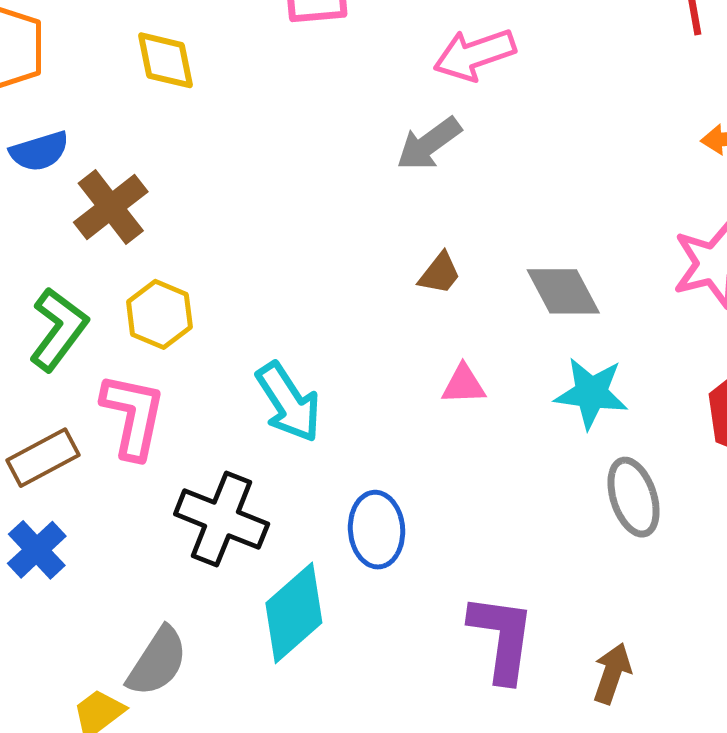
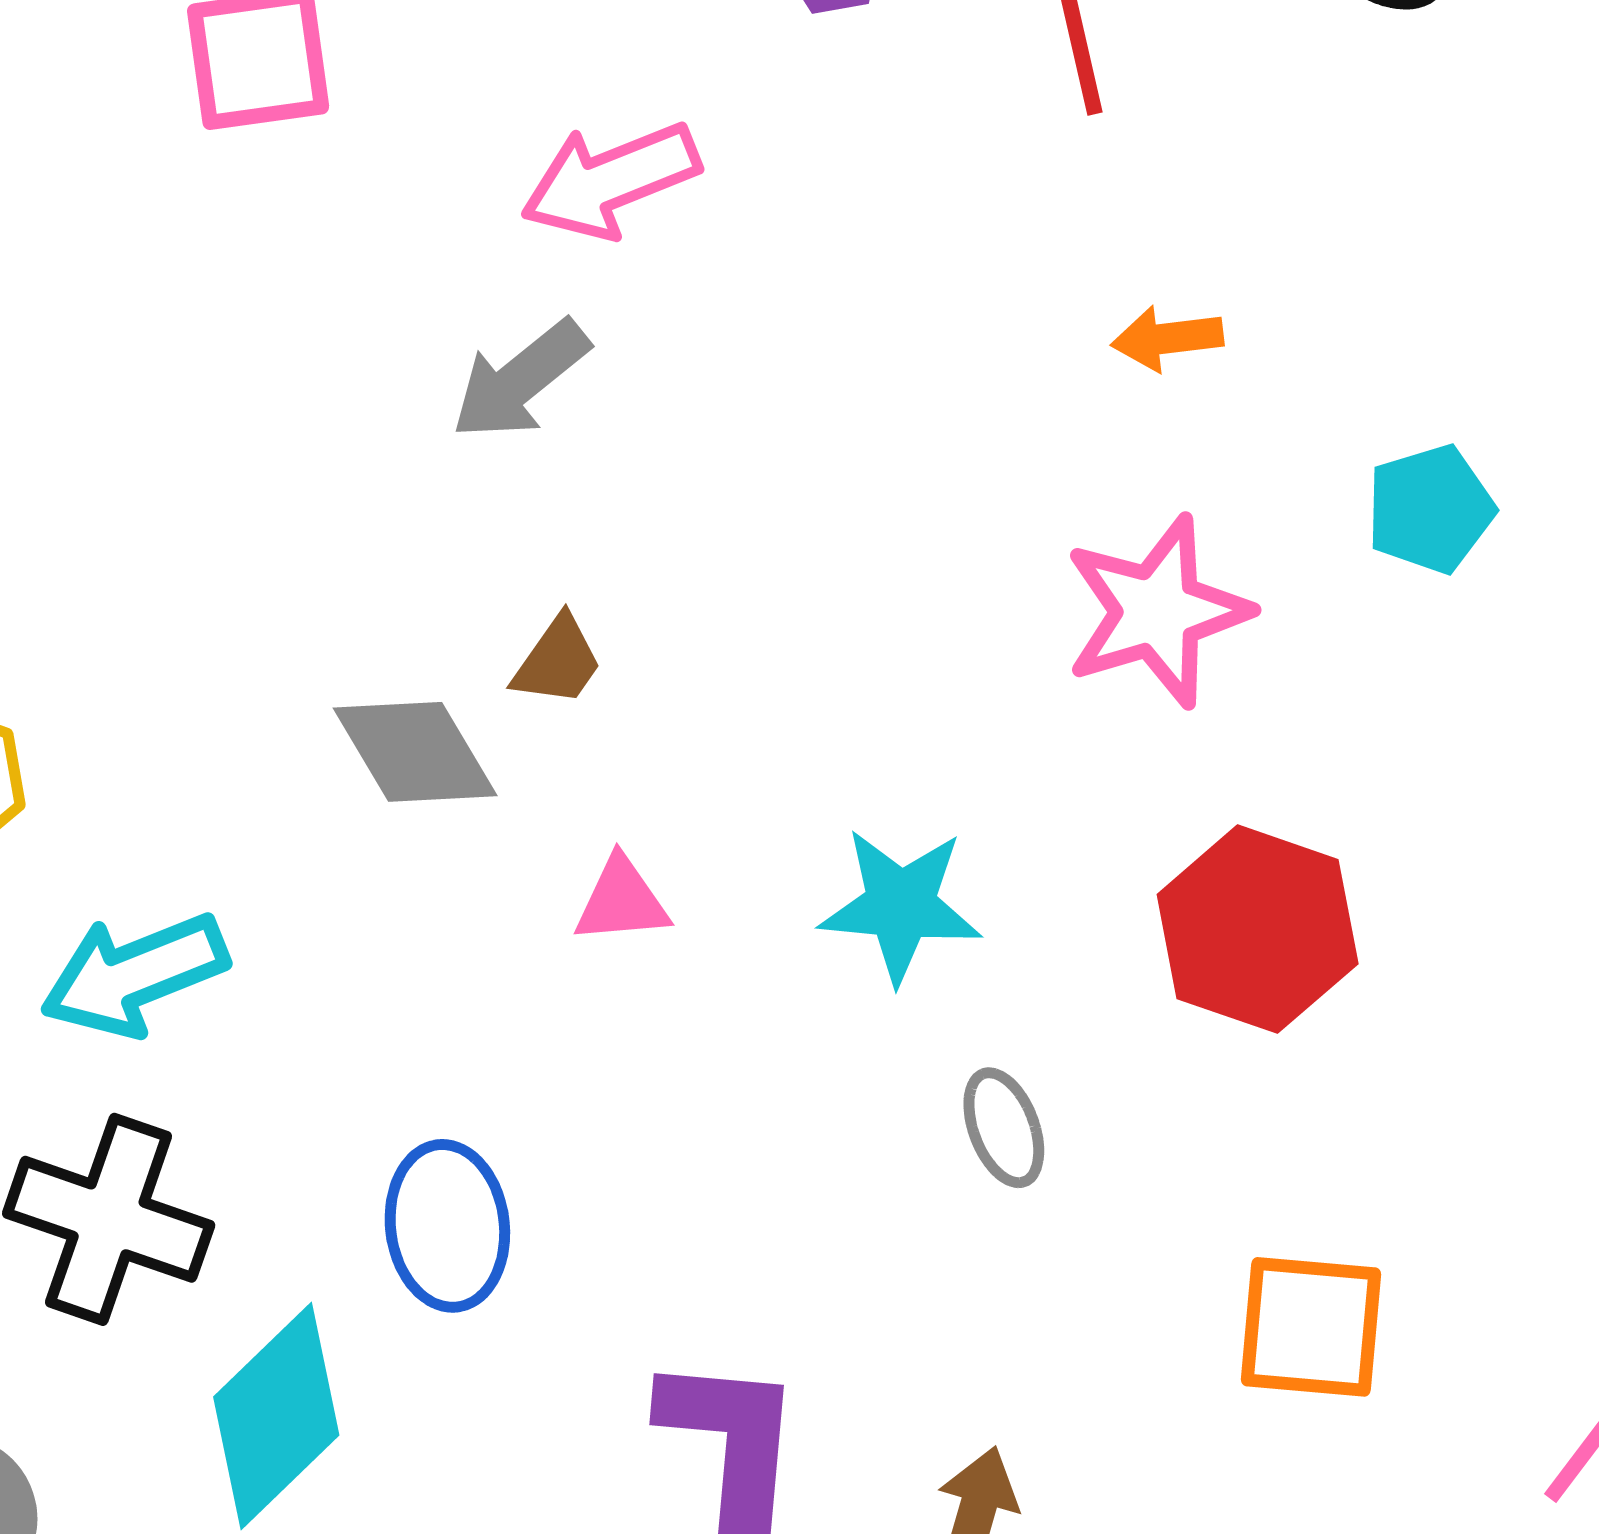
gray diamond: (563, 291) -> (415, 752), moved
cyan arrow: (288, 402) -> (134, 975), moved, turned 104
gray ellipse: (634, 497) -> (1004, 1128), size x0.7

